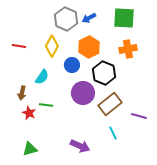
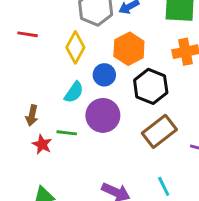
red line: (19, 46) -> (28, 34), moved
cyan semicircle: (42, 77) -> (74, 92), moved
purple circle: (83, 93) -> (103, 115), moved
cyan line: (113, 133) -> (164, 186), moved

